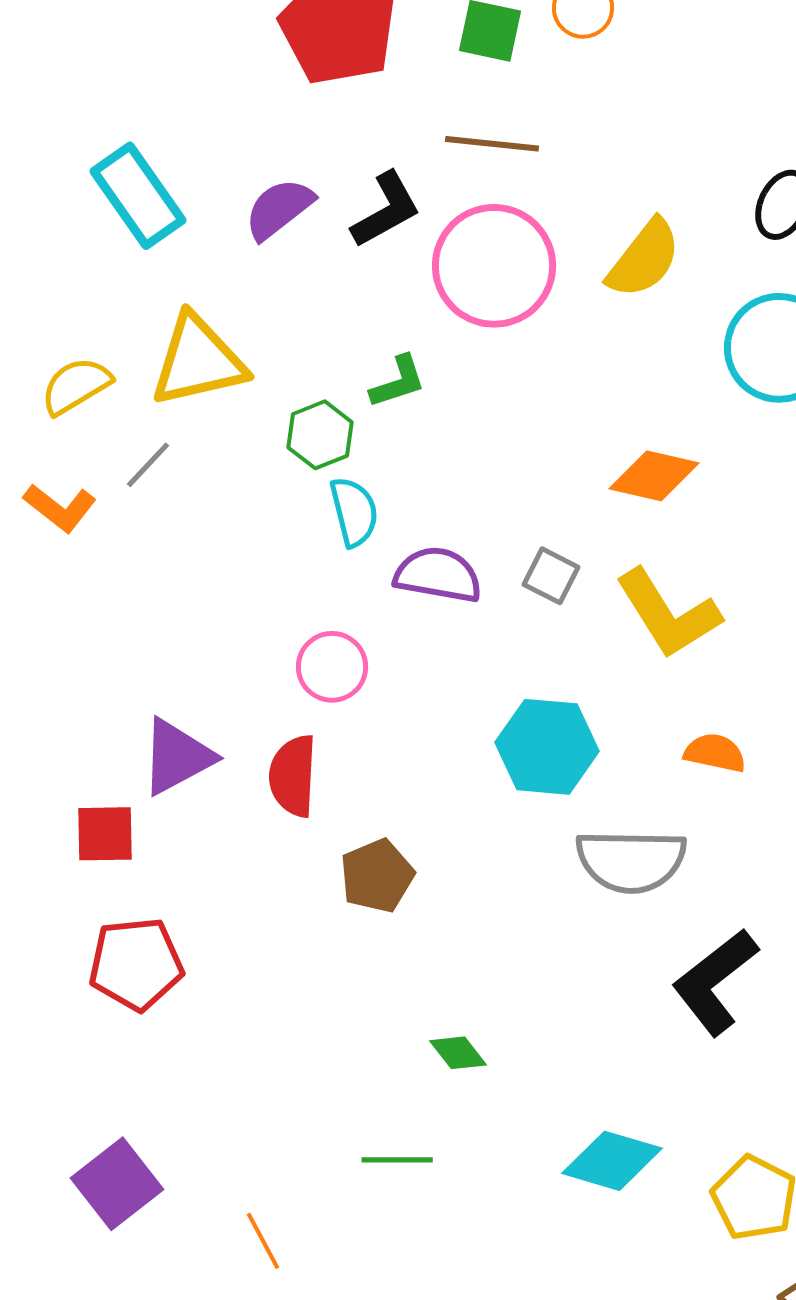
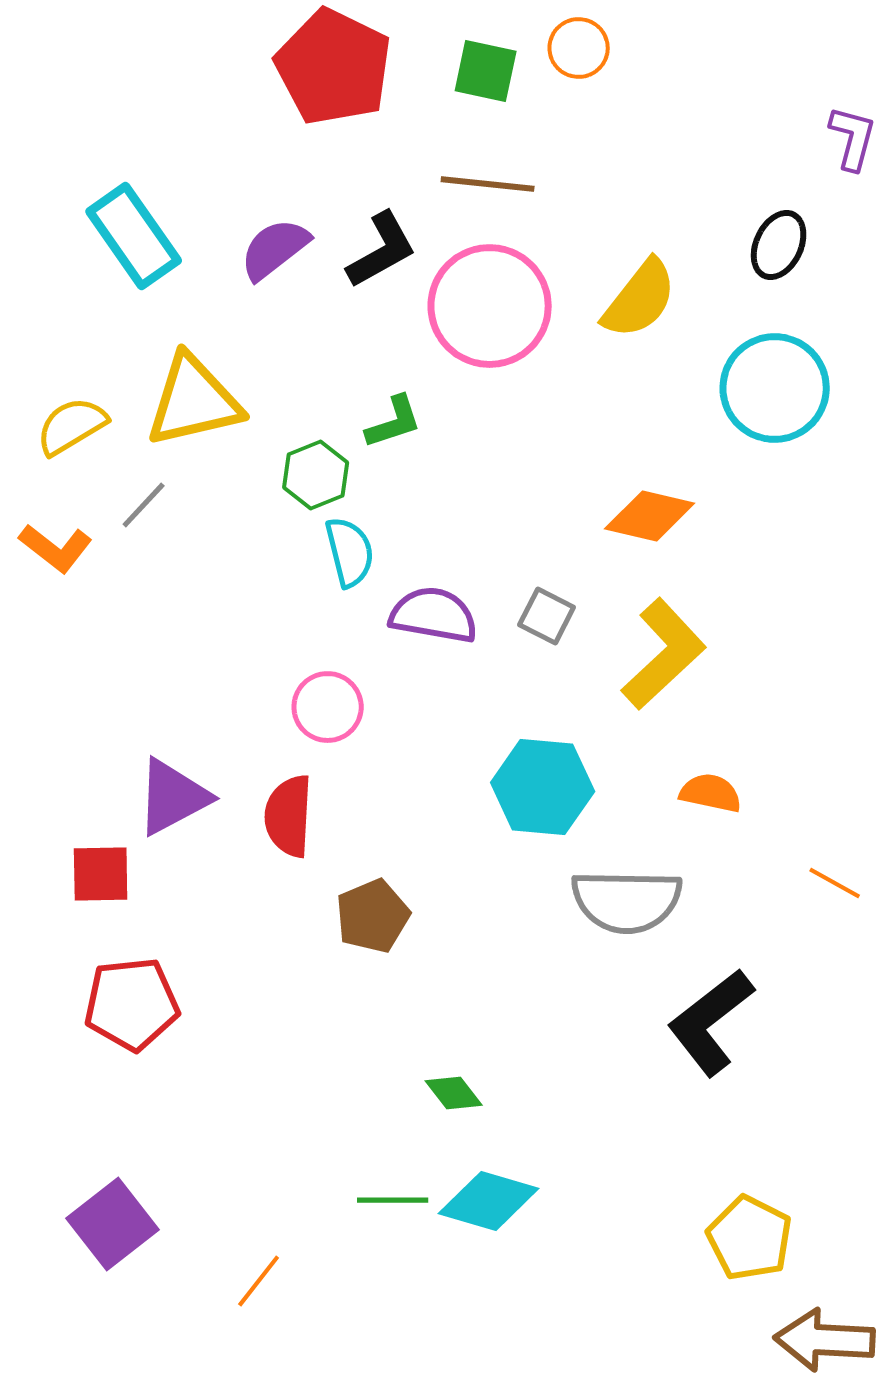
yellow L-shape: (668, 614) -> (664, 654), turned -101
cyan diamond: (612, 1161) -> (489, 1201), moved
orange line: (263, 1241) -> (259, 1281), turned 66

